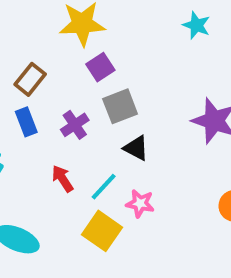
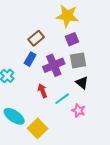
blue rectangle: (26, 122) -> (30, 59), turned 40
purple cross: (75, 125) -> (54, 65), size x1.5
yellow square: (102, 231) -> (38, 128), moved

